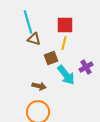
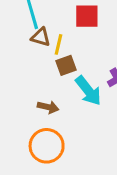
yellow line: (64, 43) -> (59, 44), moved

